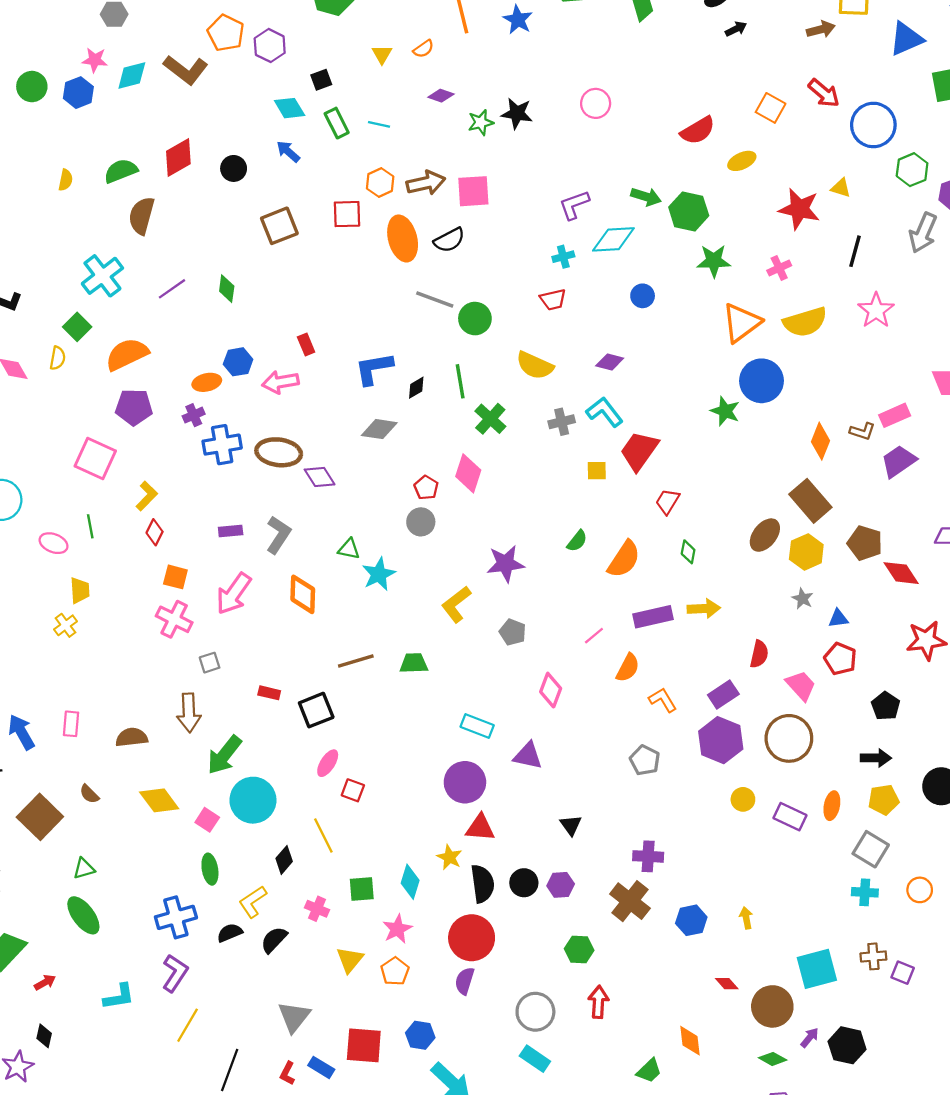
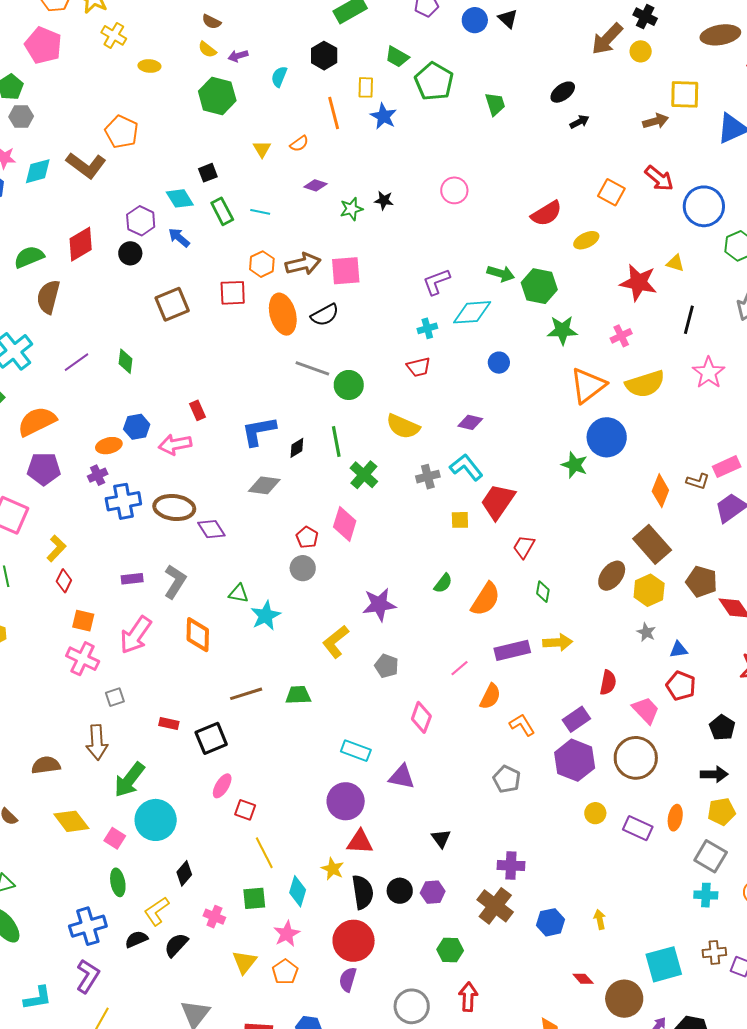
purple hexagon: (270, 46) -> (141, 221), moved
black star: (517, 113) -> (384, 200), size x0.7
yellow line: (323, 835) -> (264, 853), moved

